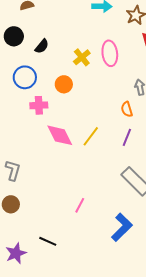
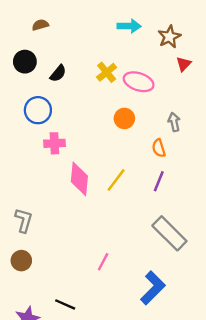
pink ellipse: (110, 53) -> (139, 82), turned -65
yellow cross: (82, 57) -> (107, 72), moved
orange circle: (64, 84) -> (124, 118), moved
pink diamond: (60, 135) -> (79, 179), turned 32

